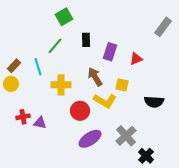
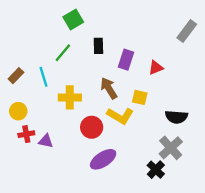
yellow circle: (11, 84) -> (18, 111), moved
gray cross: (126, 136) -> (171, 148), moved
black cross: (146, 156) -> (156, 170), moved

